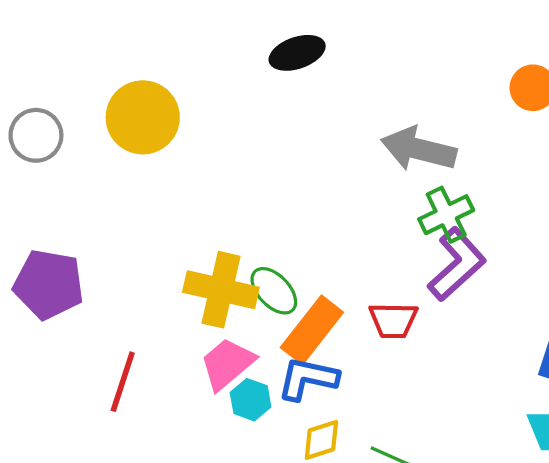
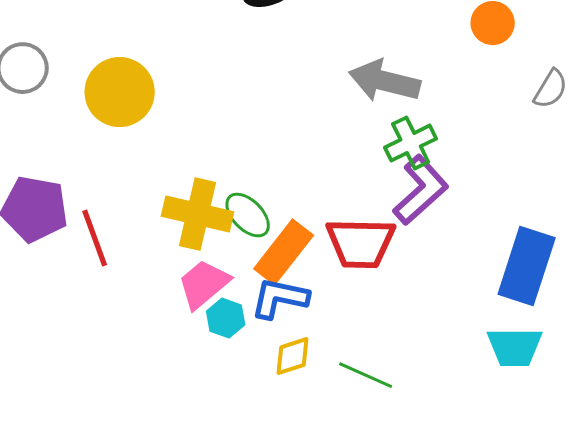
yellow circle: (143, 117) -> (120, 92), moved
red trapezoid: (393, 320) -> (361, 243), size x1.5
red line: (123, 382) -> (95, 238), moved, turned -38

